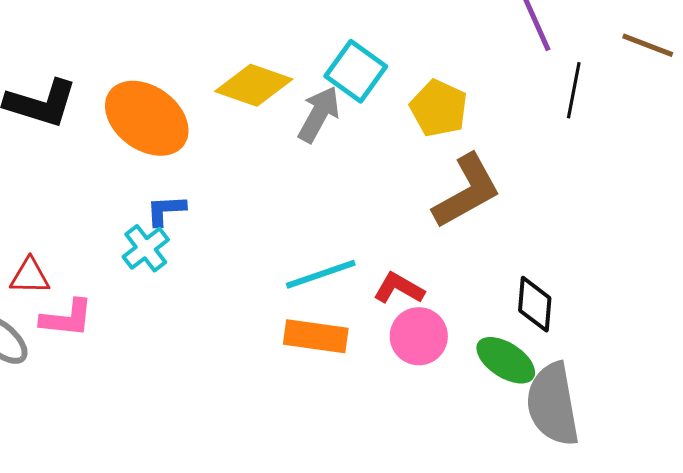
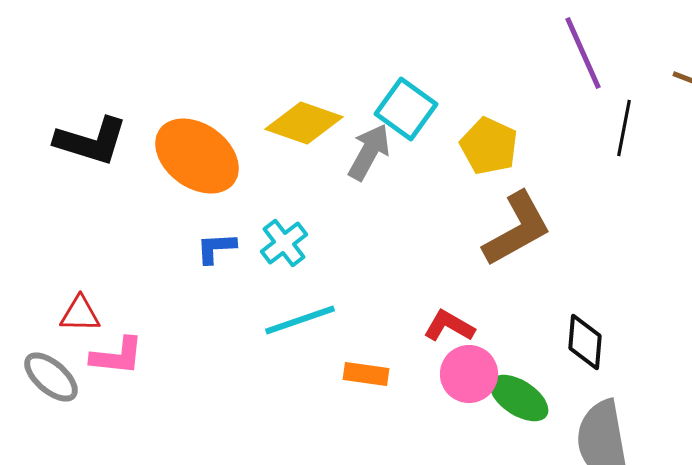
cyan cross: (146, 248) -> (284, 243), moved
cyan line: (321, 274) -> (300, 320), moved
orange rectangle: (316, 336) -> (366, 374), size x0.7
green ellipse: (506, 360) -> (519, 398), moved

